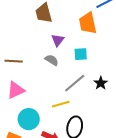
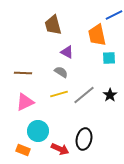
purple triangle: (58, 40) -> (67, 52), turned -40
cyan square: (81, 54) -> (109, 58), moved
yellow line: (61, 104) -> (59, 94), moved

